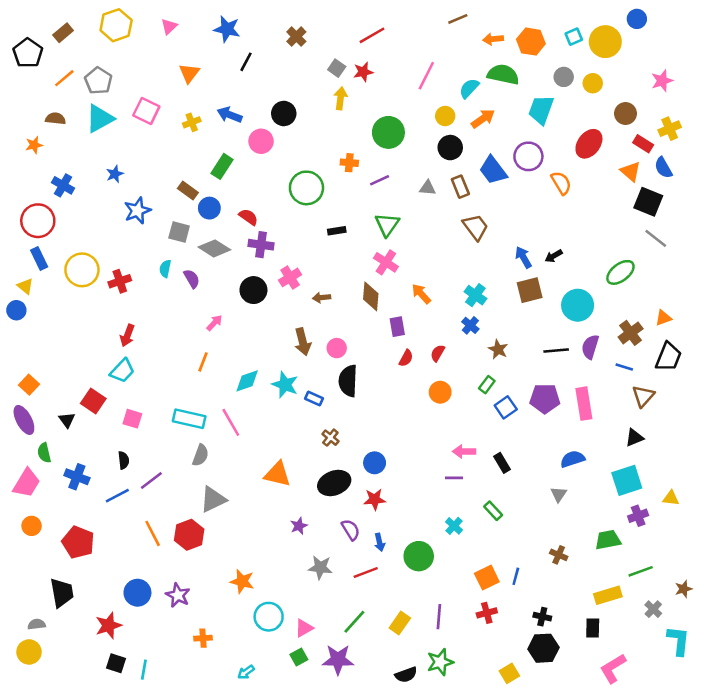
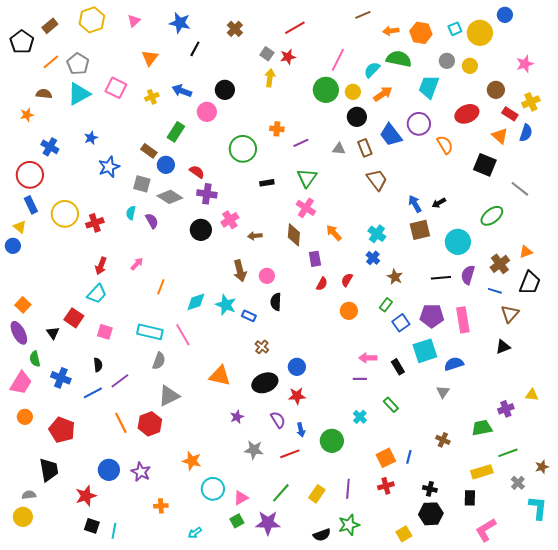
green circle: (388, 132) -> (326, 90), moved
red ellipse: (589, 144) -> (467, 114), turned 30
blue semicircle: (663, 168) -> (526, 133), turned -132
black square: (648, 202) -> (485, 165), moved
pink arrow: (214, 323) -> (137, 264), moved
black semicircle: (348, 381) -> (276, 302), size x0.7
cyan square: (627, 480) -> (425, 351), moved

